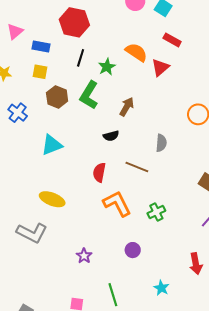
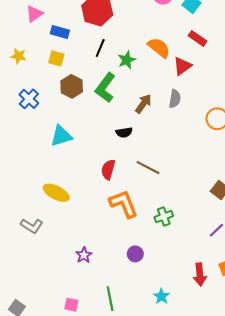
gray semicircle: (161, 143) -> (175, 99), moved
gray L-shape: (32, 233) -> (32, 226), size x0.7

